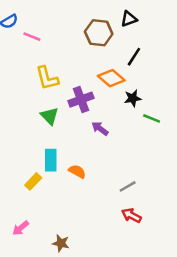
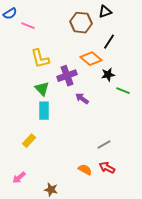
cyan rectangle: (51, 160) -> (44, 111), moved
orange semicircle: (77, 171) -> (85, 170), moved

